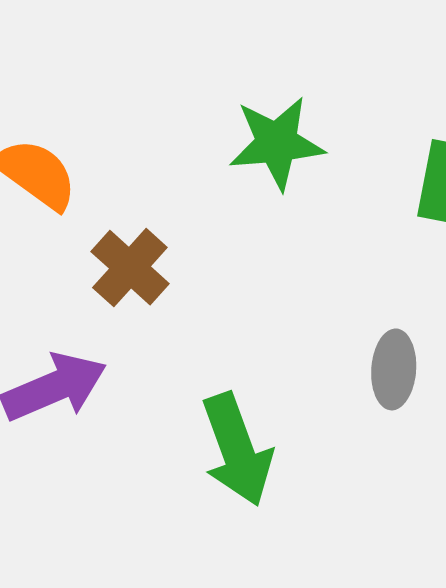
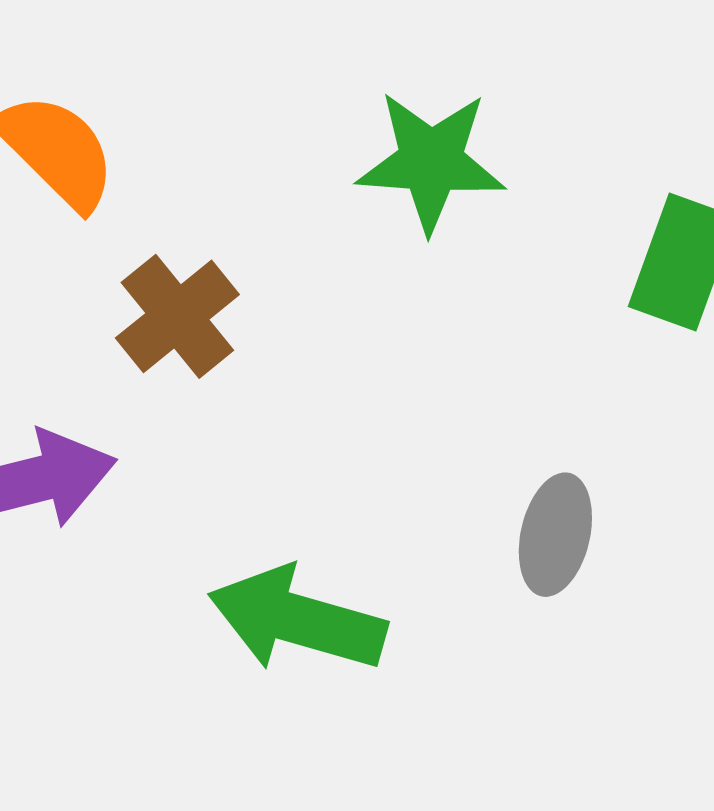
green arrow: (237, 450) -> (297, 619), turned 117

